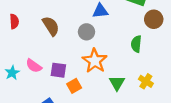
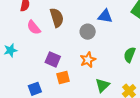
orange star: (95, 61) -> (88, 60), size x0.7
pink semicircle: (34, 66) -> (34, 27), moved

